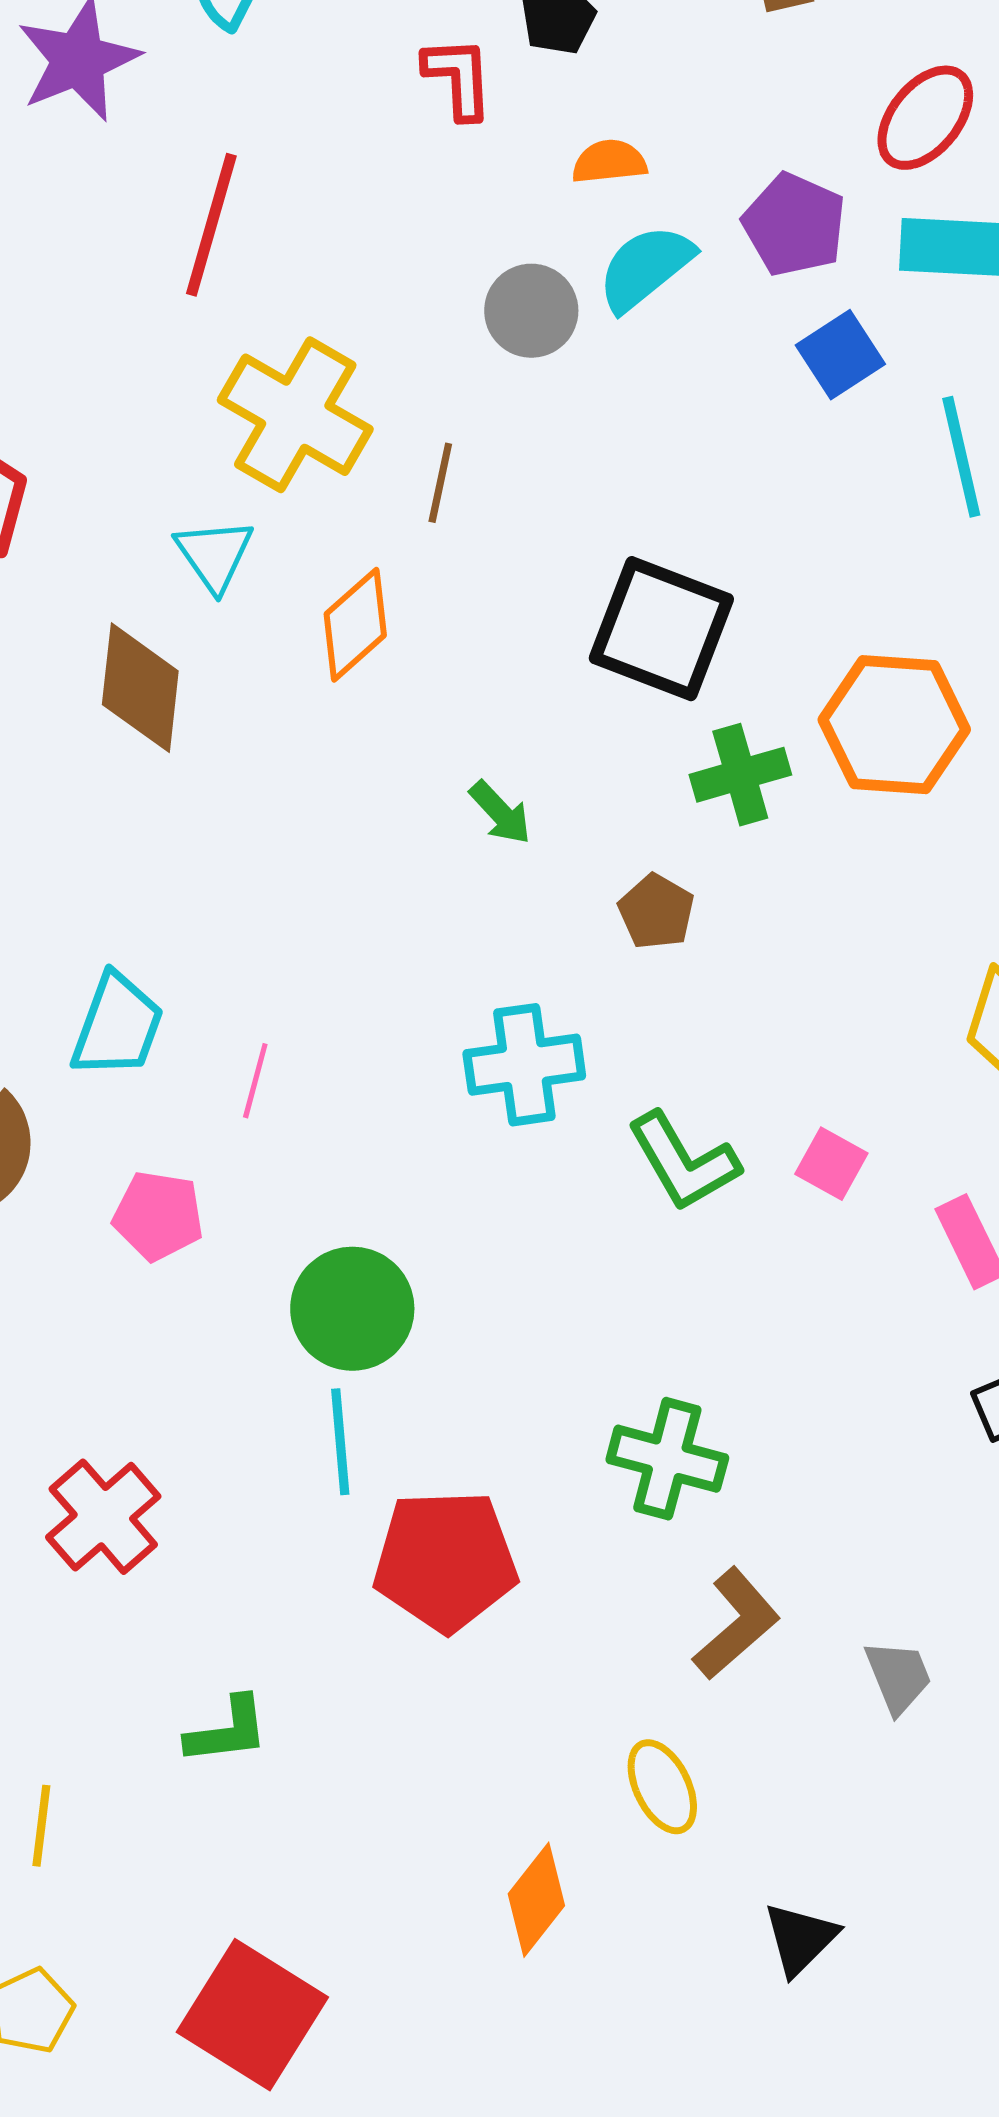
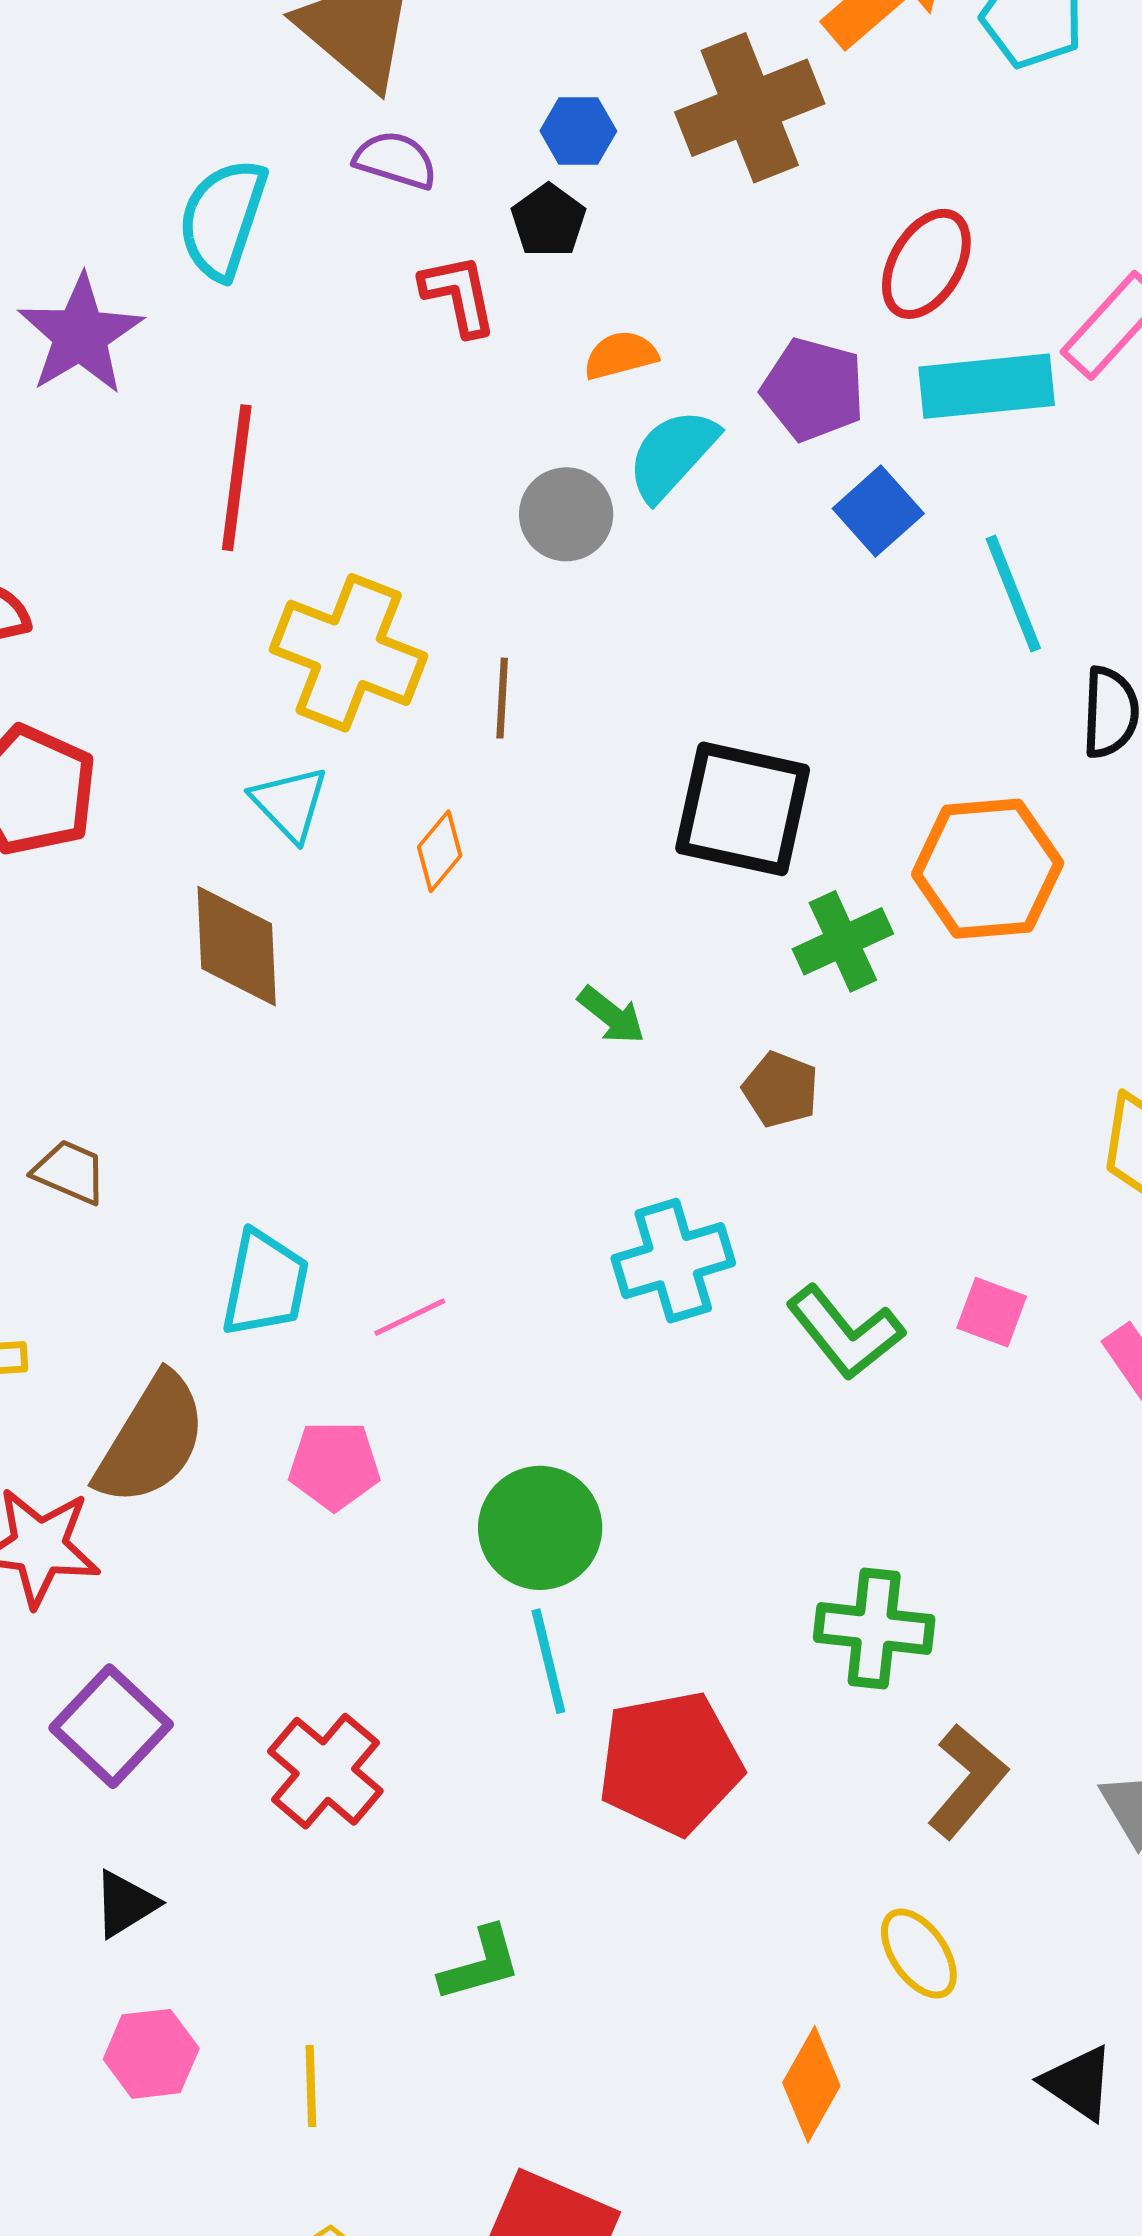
orange diamond: (355, 625) -> (440, 851), size x0.7
pink line: (255, 1081) -> (410, 1317), turned 58
black triangle: (800, 1939) -> (1078, 2083), turned -32

